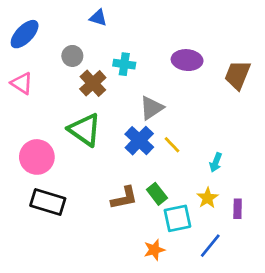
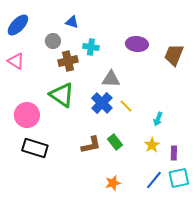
blue triangle: (98, 18) -> (72, 22), moved
brown cross: (93, 83) -> (68, 61), turned 30
gray triangle: (152, 108) -> (111, 79), turned 36
cyan square: (177, 218) -> (179, 178), moved

